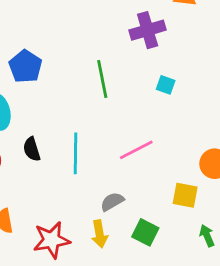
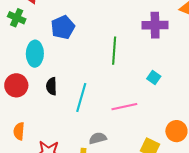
cyan square: (166, 85) -> (154, 77), moved

